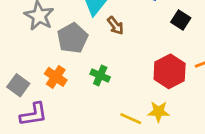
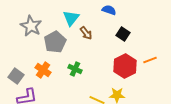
black square: (181, 20) -> (123, 34), moved

